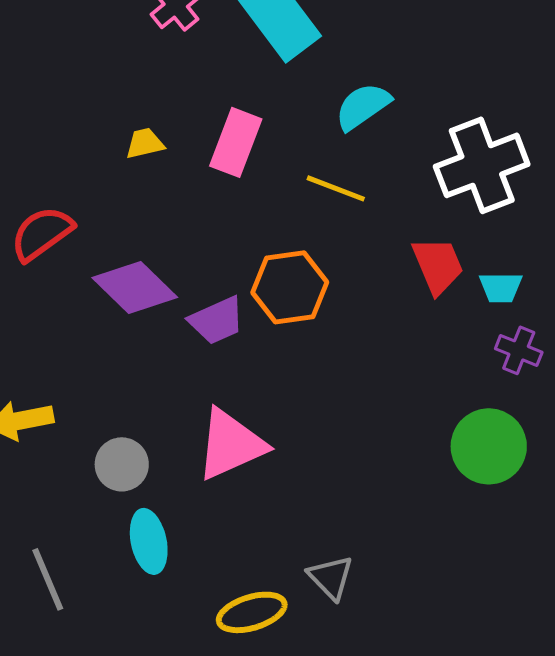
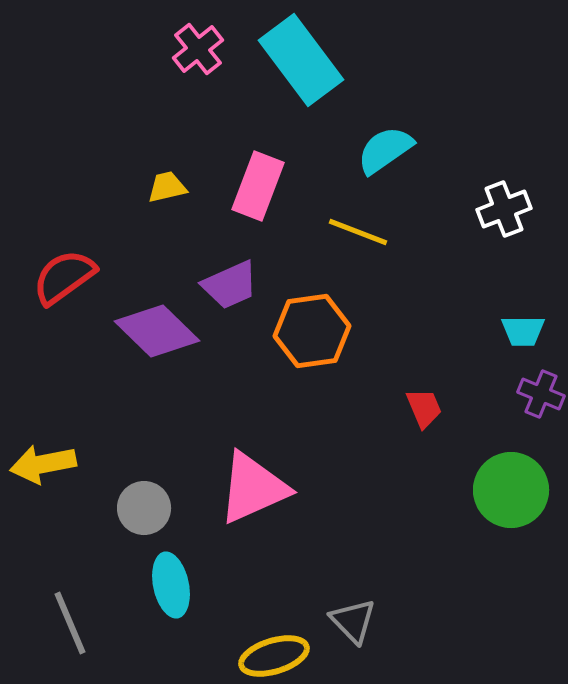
white cross: (482, 165) -> (504, 209), size x0.6
red trapezoid: (438, 265) -> (424, 408), moved, size x0.7
purple trapezoid: (217, 320) -> (230, 285), moved

